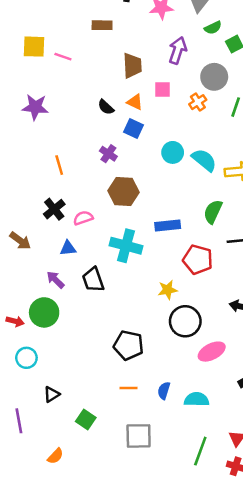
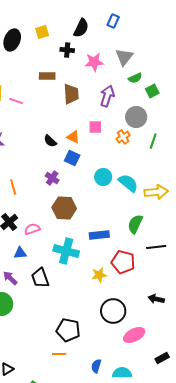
brown trapezoid: (132, 65) -> (71, 94), moved
yellow star: (168, 290) -> (99, 275), moved
orange line: (129, 388) -> (59, 354), moved

